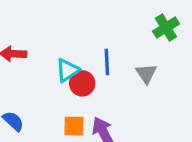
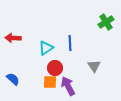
gray triangle: (146, 74) -> (94, 66), moved
red circle: (82, 83) -> (55, 68), moved

